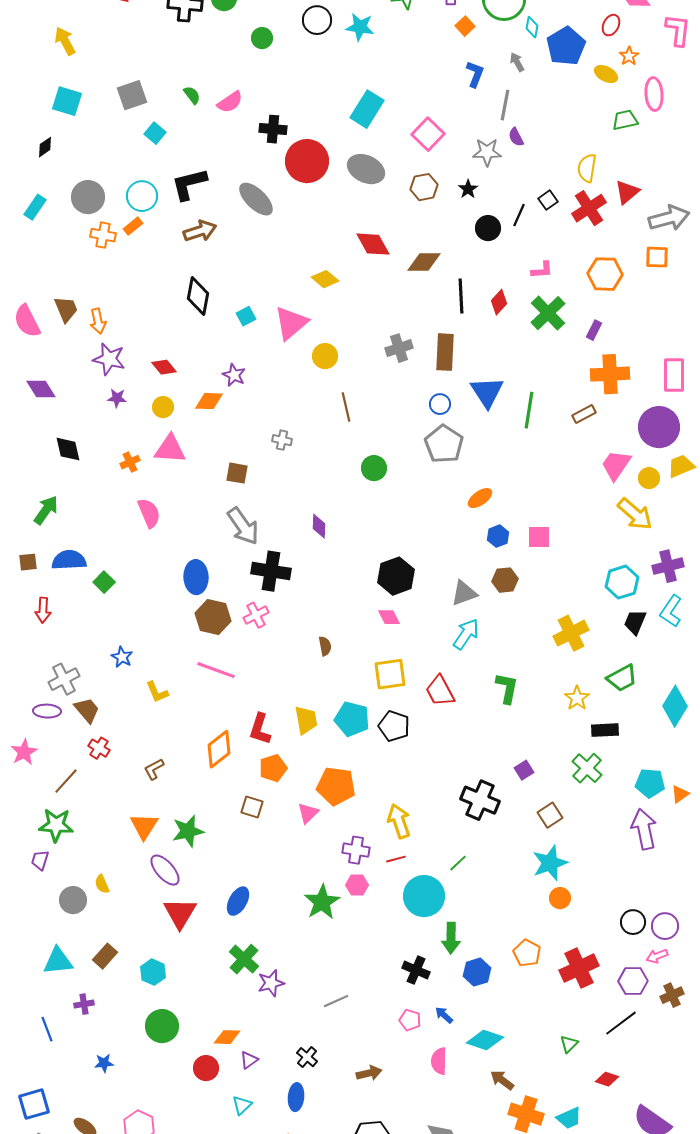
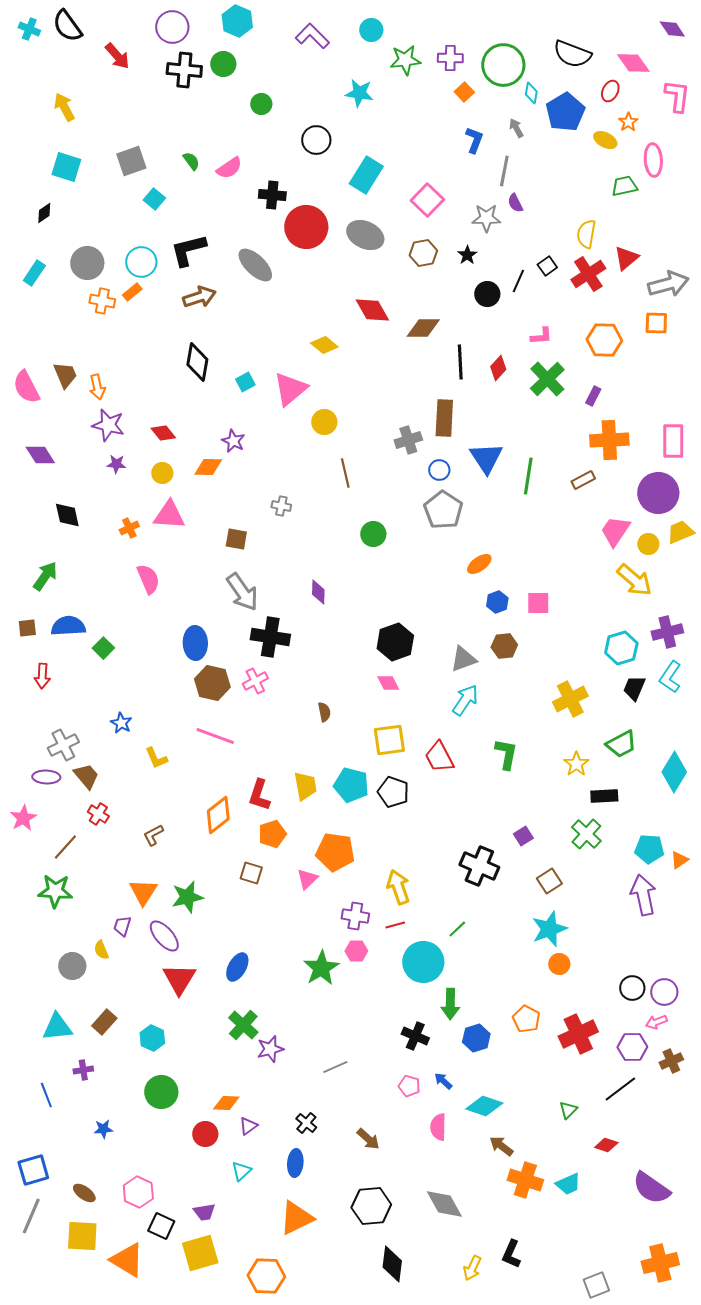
black circle: (317, 20) -> (316, 140), moved
gray cross: (399, 348) -> (408, 440), moved
purple trapezoid: (40, 860) -> (122, 926), moved
brown arrow: (369, 1073) -> (368, 1139), turned 55

